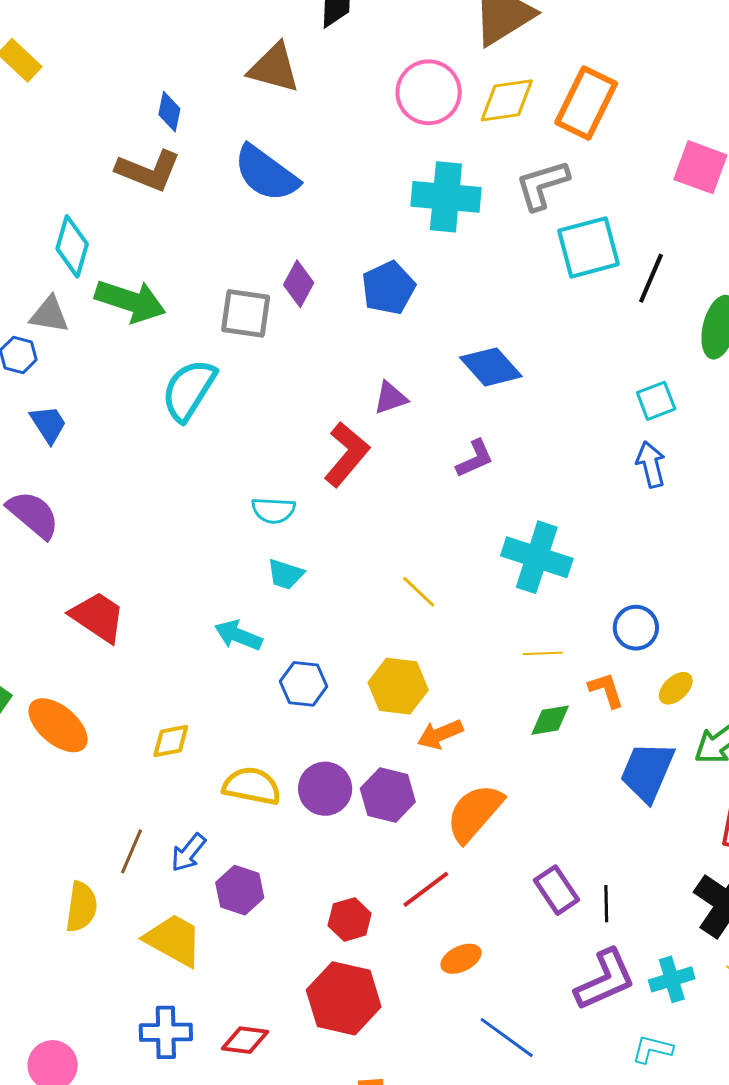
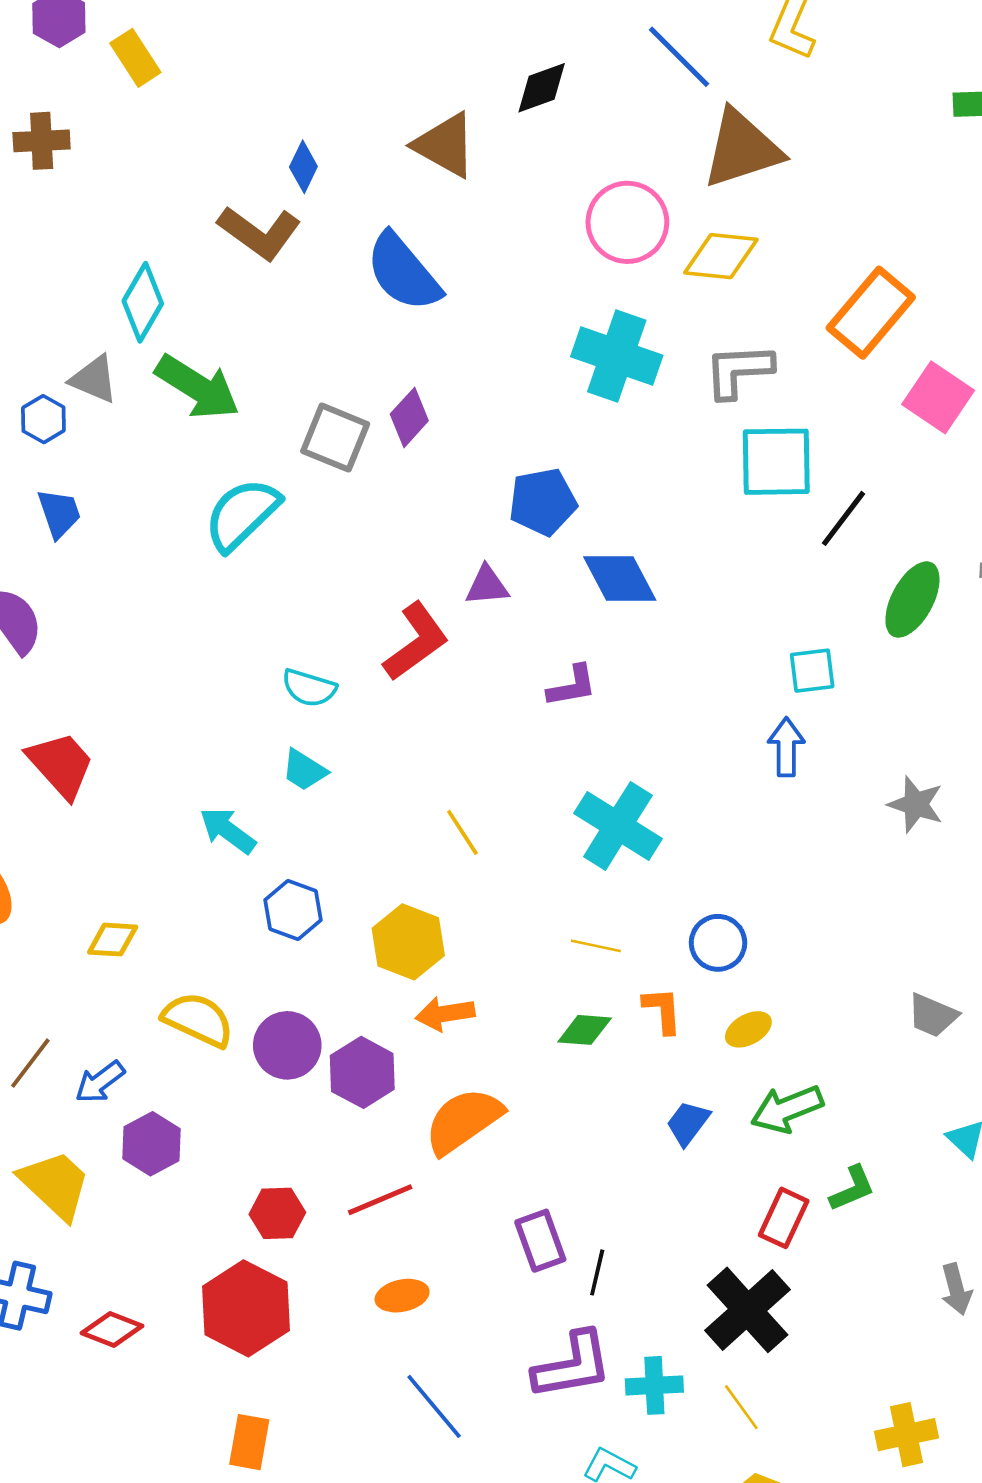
orange rectangle: (586, 103) -> (871, 313), moved
blue pentagon: (388, 288) -> (543, 502), moved
blue trapezoid: (647, 772) -> (688, 1123), size x0.6

